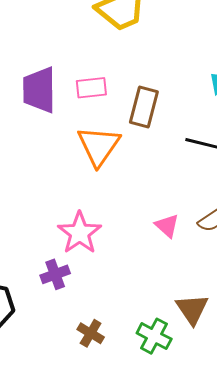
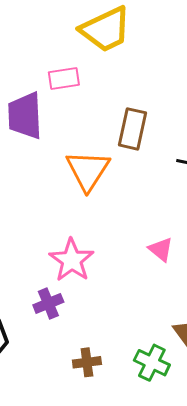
pink rectangle: (91, 88) -> (64, 79), moved
brown cross: (91, 333) -> (87, 362), turned -36

